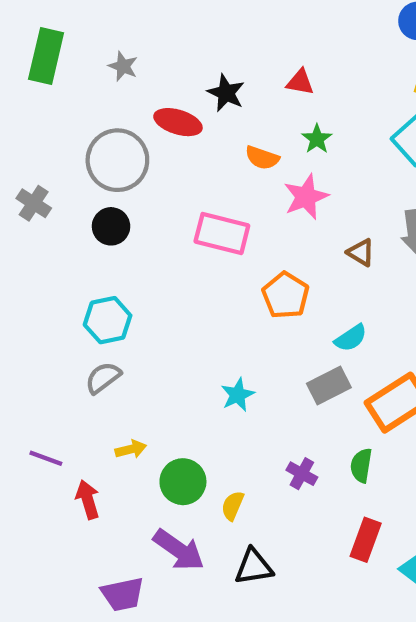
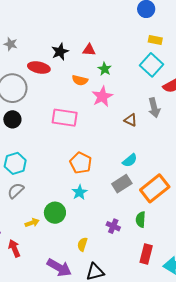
red triangle: (300, 82) -> (89, 50), moved
black star: (226, 93) -> (60, 52), turned 30
orange pentagon: (286, 295) -> (81, 163), moved
green circle: (183, 482) -> (55, 213), moved

